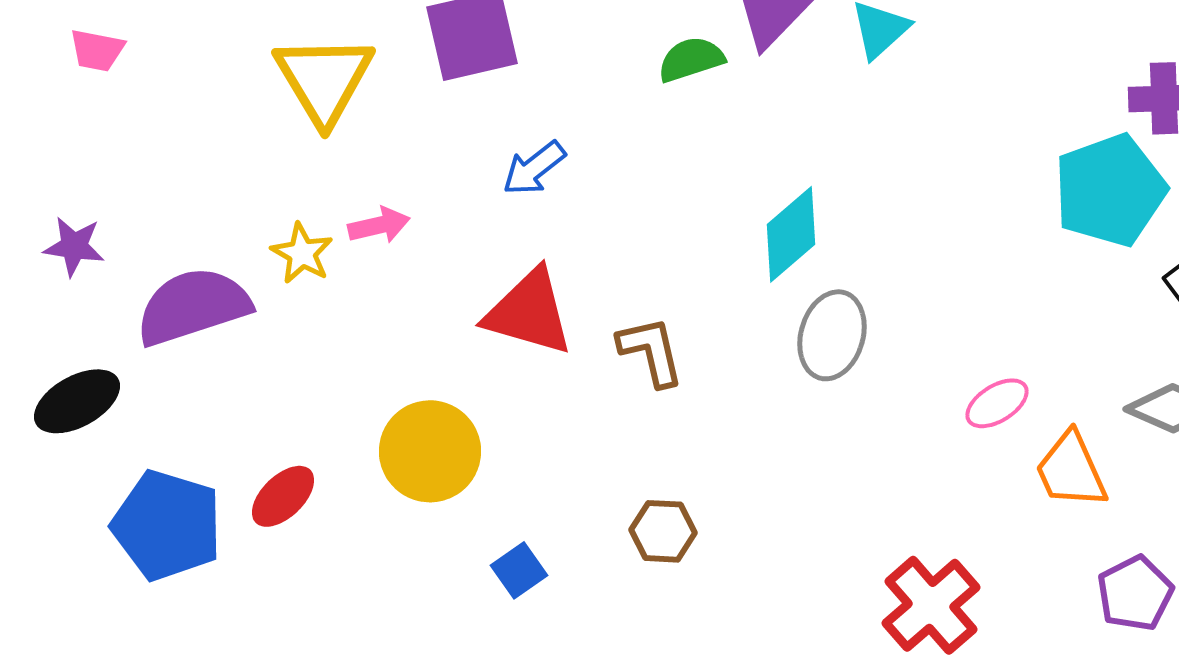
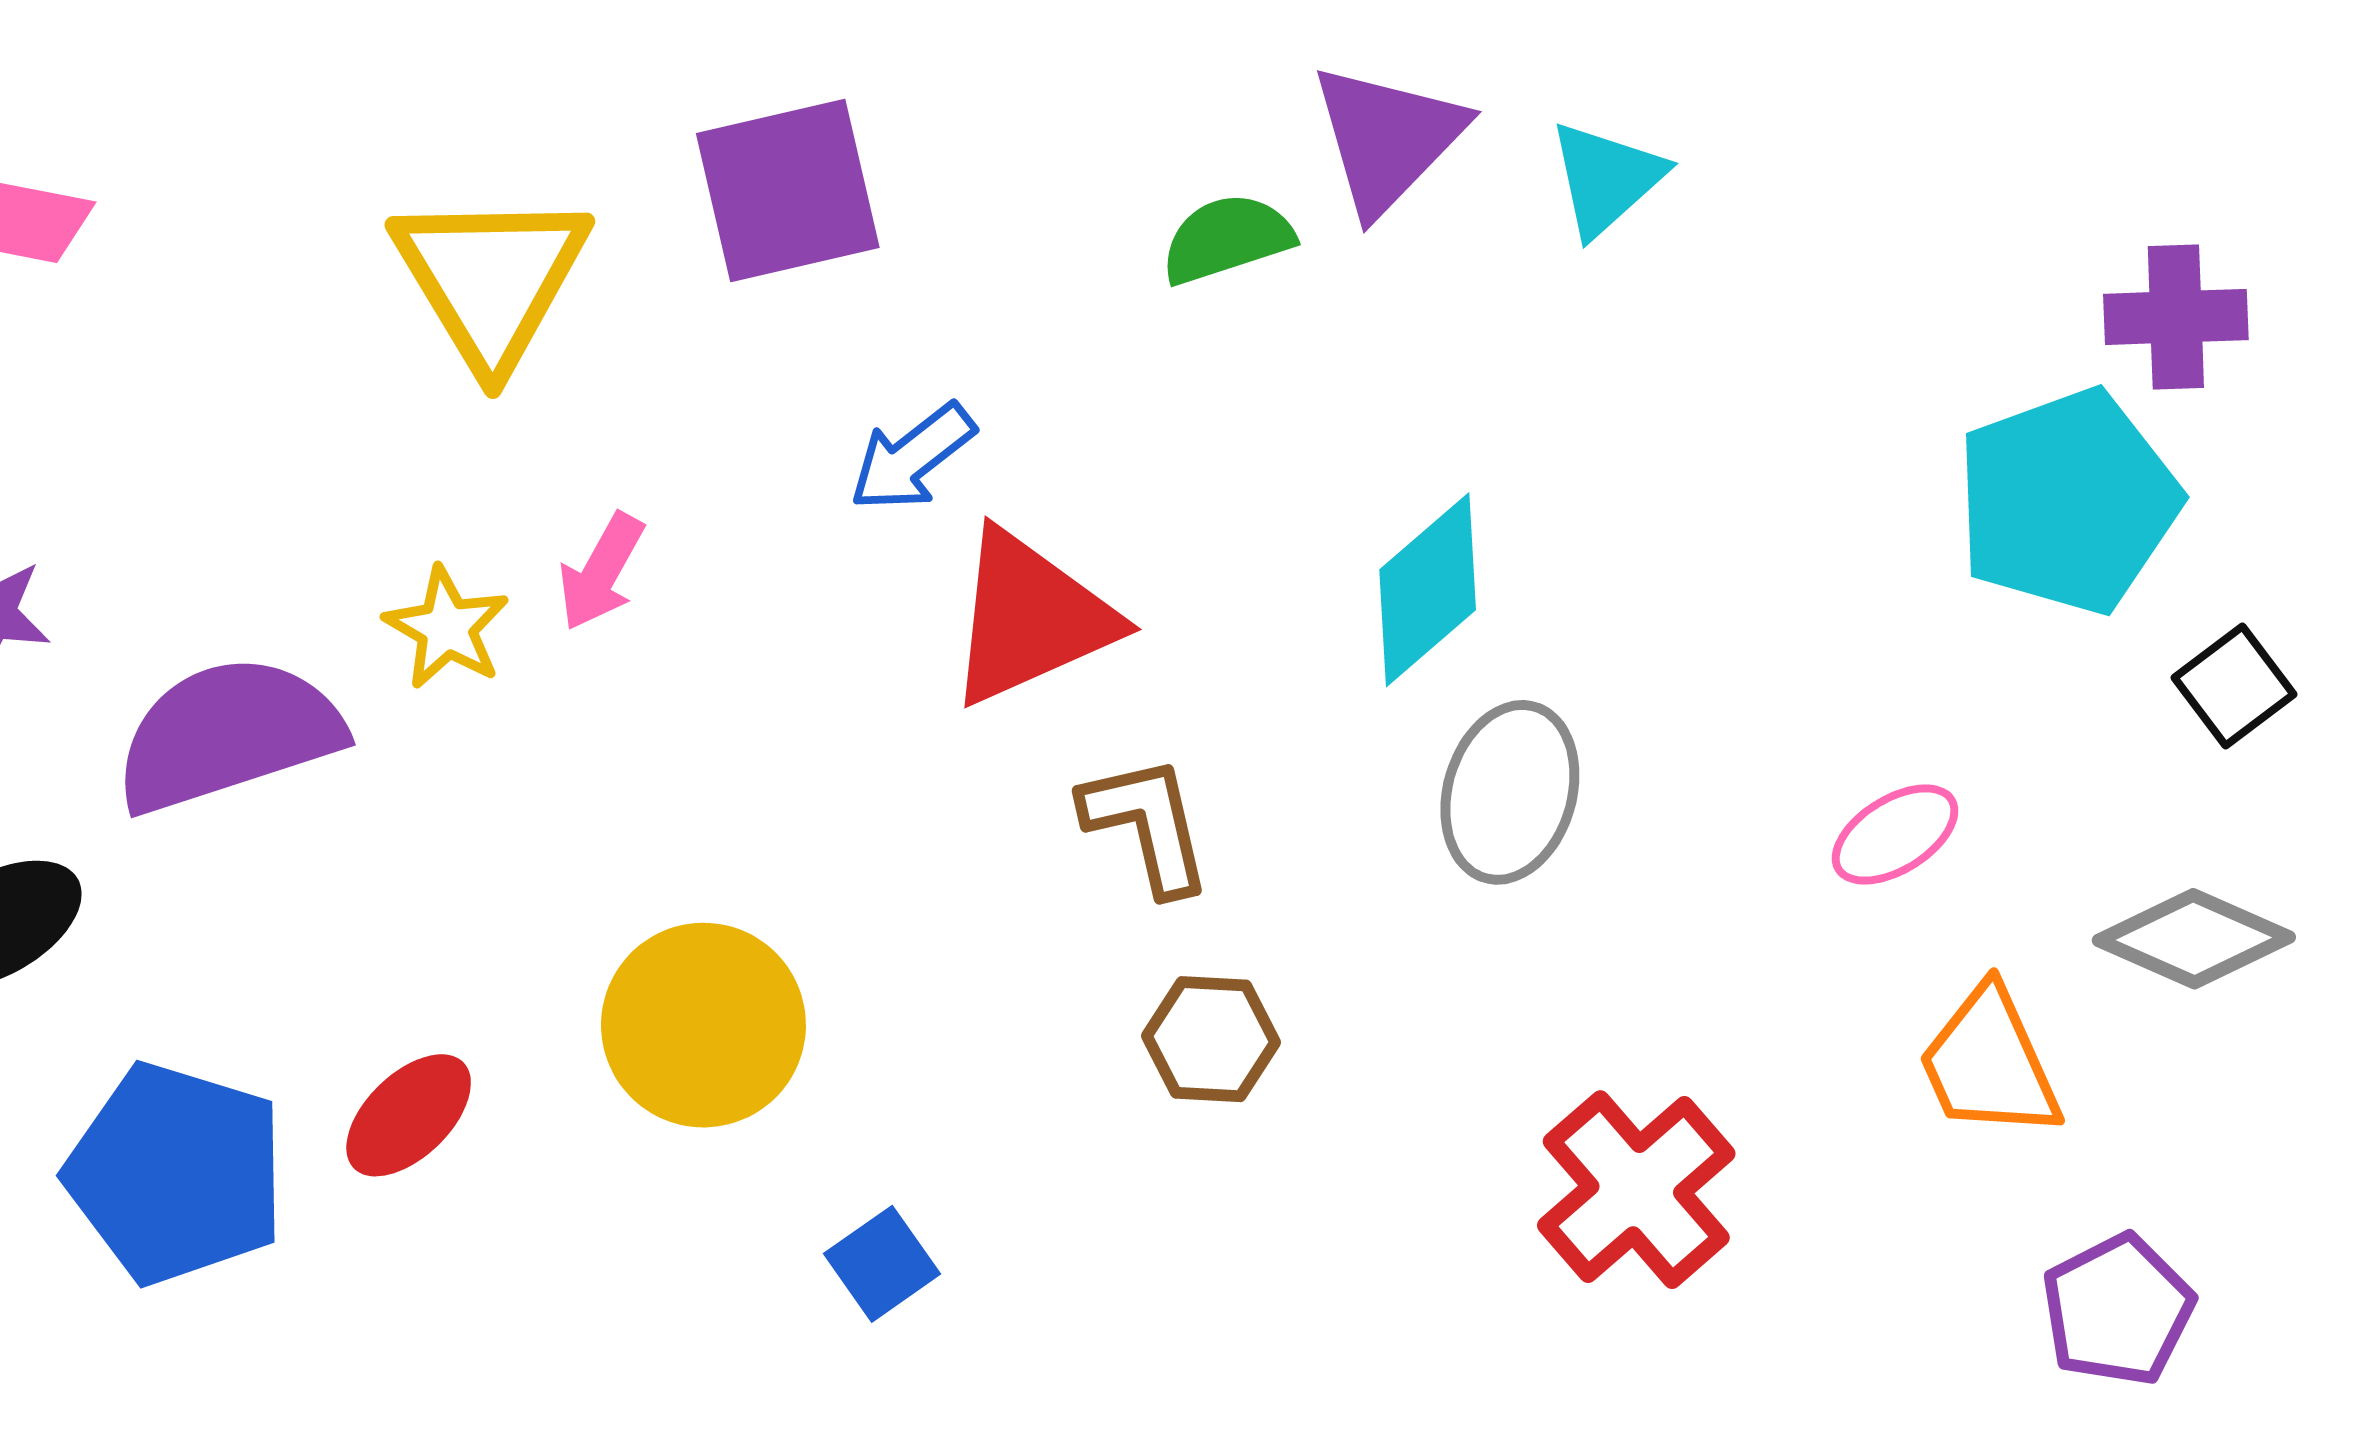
pink arrow: (379, 225) -> (601, 572), turned 132
red triangle: (529, 312) -> (1030, 618), moved, turned -40
pink ellipse: (997, 403) -> (1895, 835), moved
brown hexagon: (663, 531) -> (1211, 1039), moved
red cross: (931, 605) -> (1636, 1190), moved

